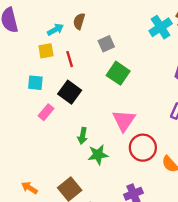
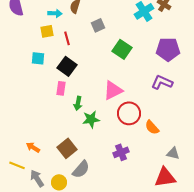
cyan arrow: (55, 30) -> (55, 13), turned 32
green square: (118, 73) -> (122, 49), moved
pink rectangle: (46, 112) -> (61, 88), moved, turned -32
pink triangle: (124, 120) -> (113, 90), turned 30

